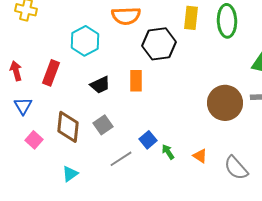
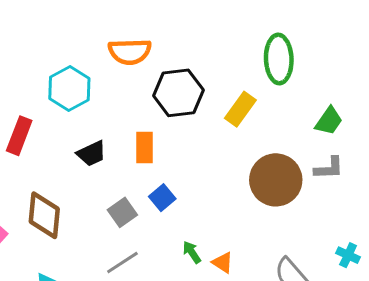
yellow rectangle: (191, 18) -> (240, 109), moved, turned 30
gray square: (103, 125) -> (122, 212), moved
blue square: (148, 140) -> (162, 198), moved
orange triangle: (200, 156) -> (223, 263), moved

